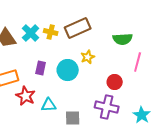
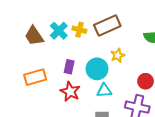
red star: (26, 96) -> (70, 92), moved
cyan triangle: (49, 105) -> (104, 91), moved

